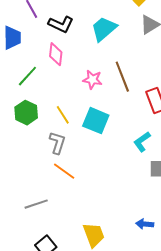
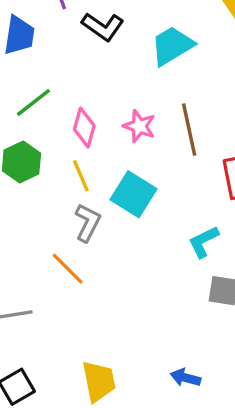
pink diamond: (56, 54) -> (84, 128), moved
gray L-shape: (57, 143) -> (88, 223), moved

